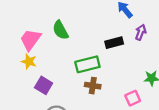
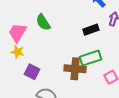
green rectangle: (87, 64) -> (91, 58), moved
brown cross: (93, 86) -> (75, 69), size x1.5

